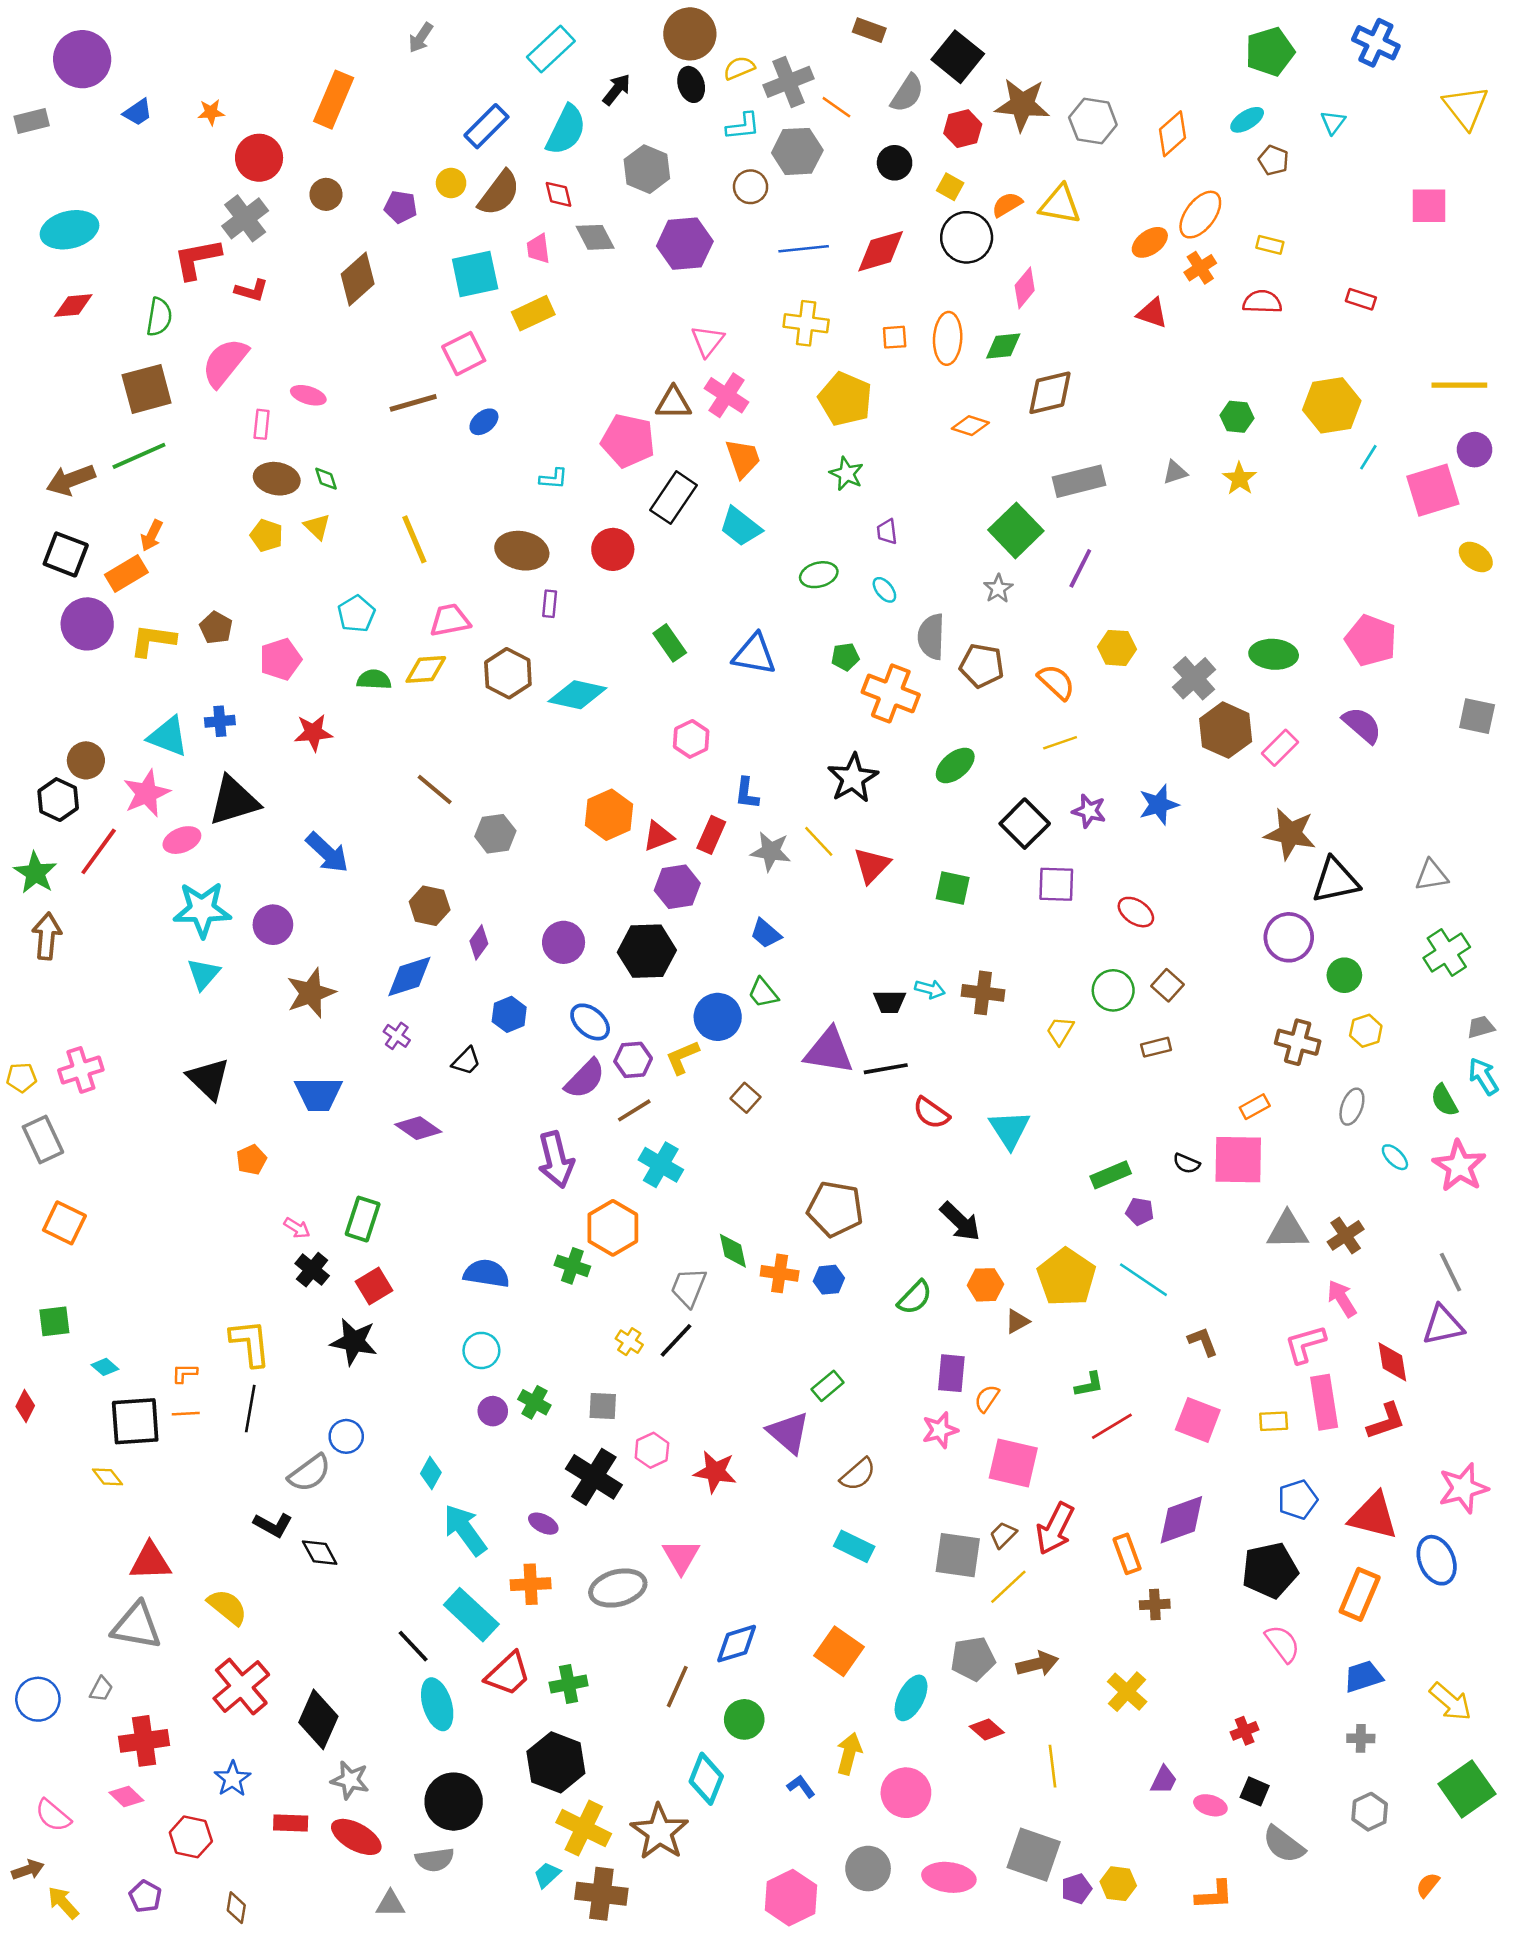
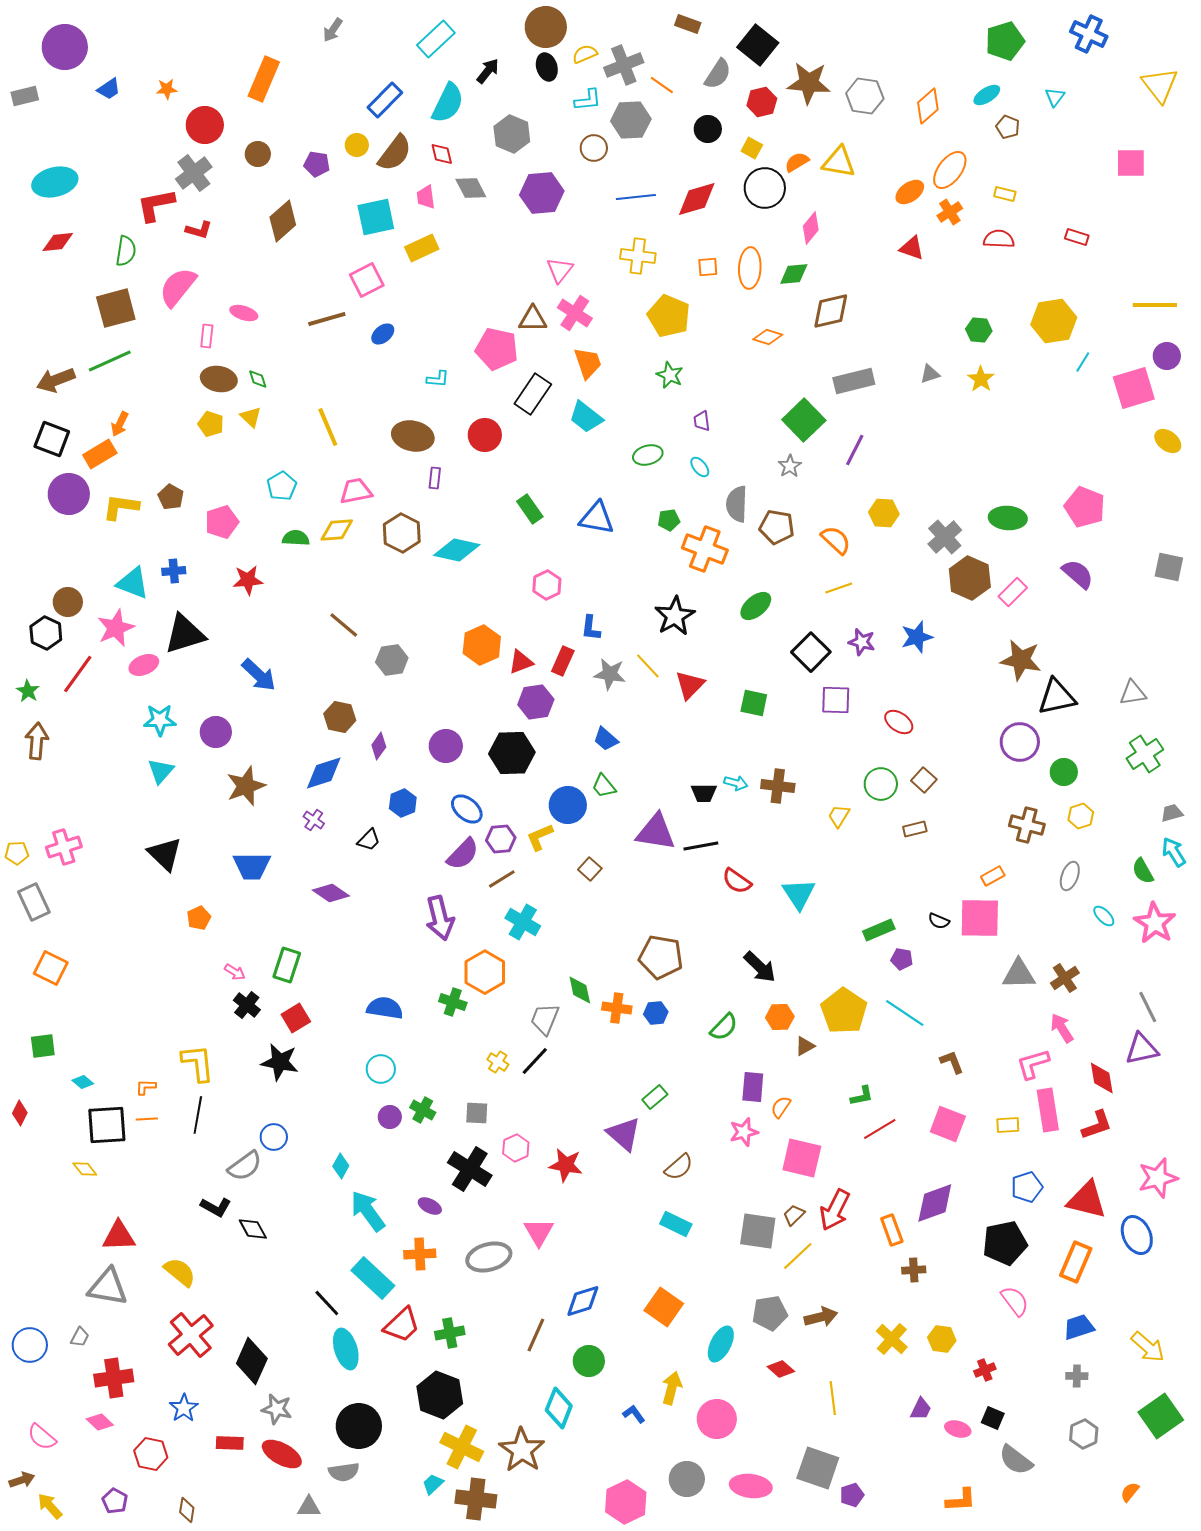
green star: (35, 873) -> (28, 691), size x0.7
cyan star: (202, 910) -> (160, 720), size x0.7
yellow hexagon: (1118, 1884) -> (942, 1339), moved

